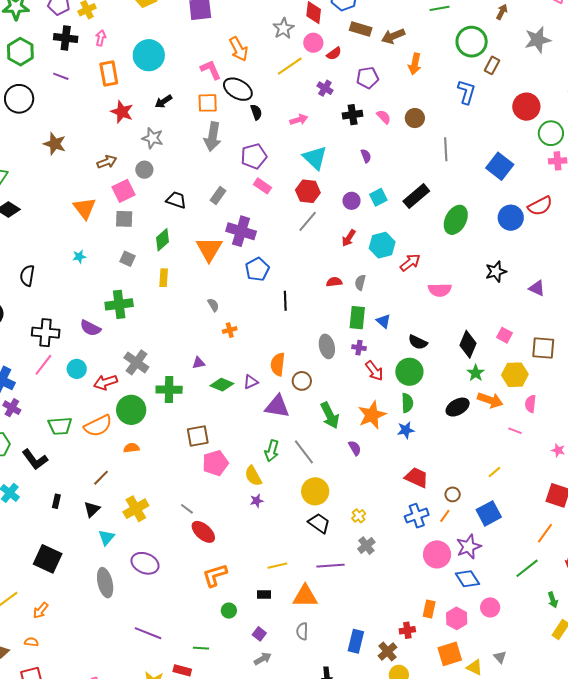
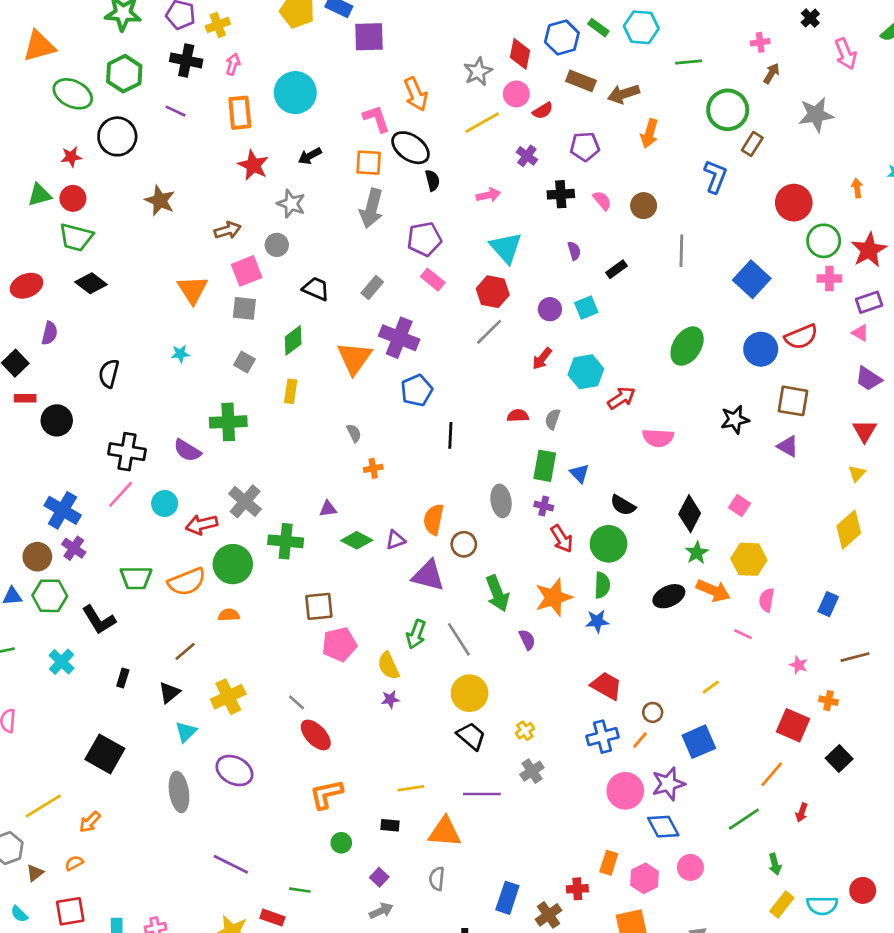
black rectangle: (416, 196) -> (617, 269), moved, size x0.6
brown square: (543, 348) -> (793, 401), moved
orange semicircle: (31, 642) -> (74, 863), turned -40

